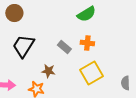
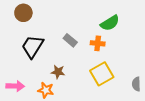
green semicircle: (86, 14) -> (110, 23), moved
gray rectangle: (64, 47) -> (70, 40), moved

